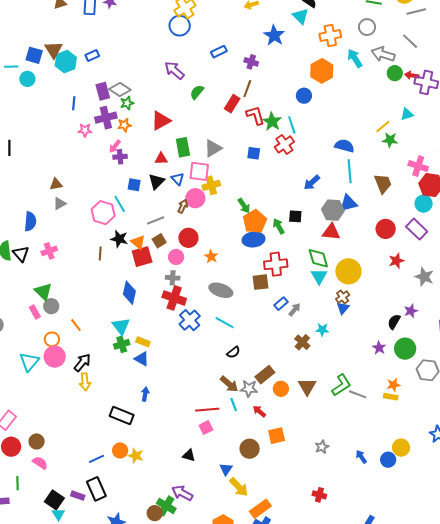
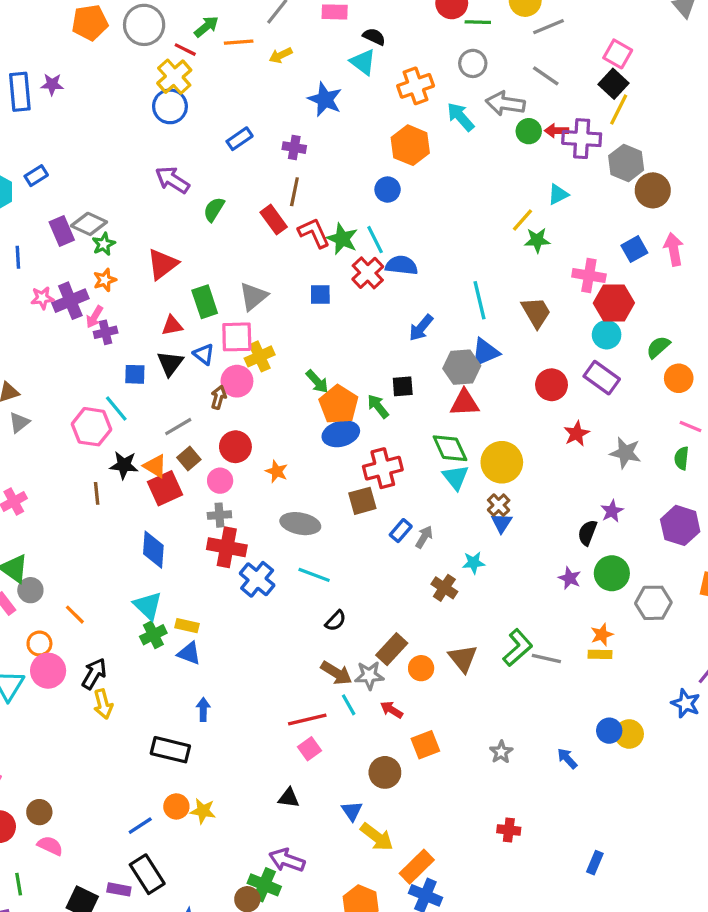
red rectangle: (232, 104) -> (274, 220), turned -60
purple cross: (106, 118) -> (70, 301), moved
blue semicircle: (344, 146) -> (402, 265), moved
blue circle: (388, 460) -> (609, 731), moved

